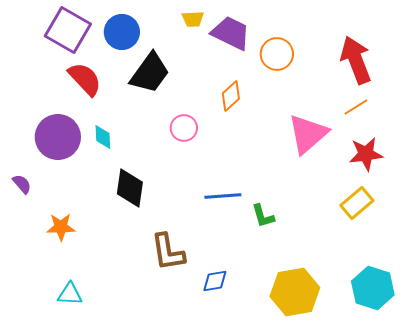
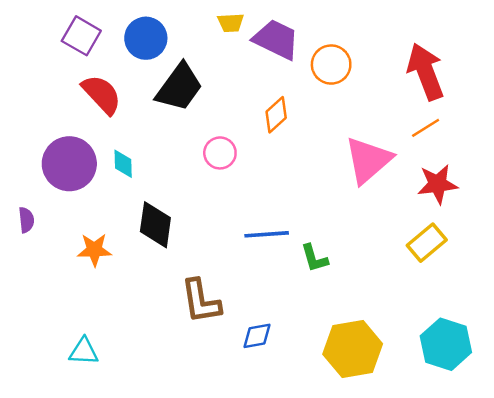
purple square: (68, 30) -> (81, 36), size x0.7
purple semicircle: (22, 184) -> (26, 220), turned 35
orange star: (61, 227) -> (94, 250), moved

